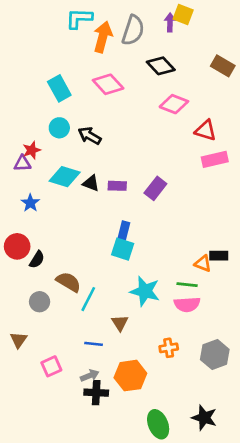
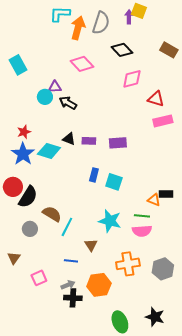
cyan rectangle: (59, 88) -> (18, 65), moved
pink diamond: (174, 104) -> (132, 79), turned -35
red star: (32, 150) -> (24, 132), moved
purple triangle: (22, 163) -> (55, 87), moved
cyan diamond: (65, 177) -> (49, 151), moved
purple rectangle: (155, 188) -> (118, 143), turned 48
blue star: (30, 203) -> (23, 154), size x1.6
cyan square: (123, 249) -> (114, 182), moved
black semicircle: (37, 260) -> (28, 197), size x1.6
orange cross: (169, 348) -> (128, 264), size x1.6

